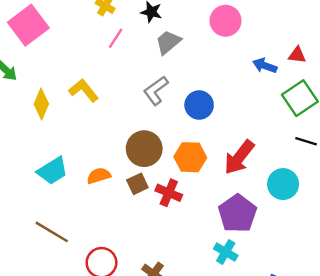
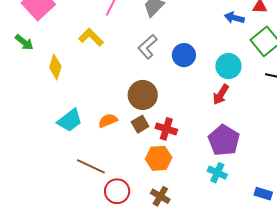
yellow L-shape: (84, 90) -> (91, 37), moved
orange hexagon: (190, 157) -> (159, 158), moved
red arrow: (239, 157) -> (221, 94), size x0.7
cyan circle: (283, 184) -> (228, 66), moved
brown line: (52, 232) -> (91, 166), moved

